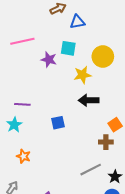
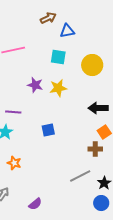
purple star: (49, 60) -> (35, 85), moved
yellow star: (82, 75) -> (58, 88), moved
black arrow: (89, 100) -> (98, 108), moved

